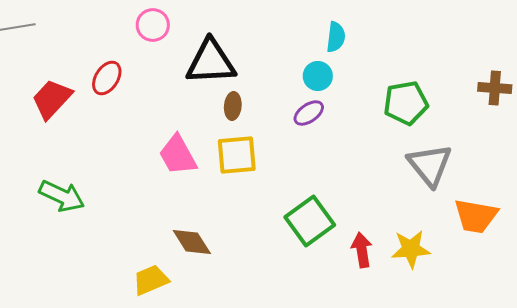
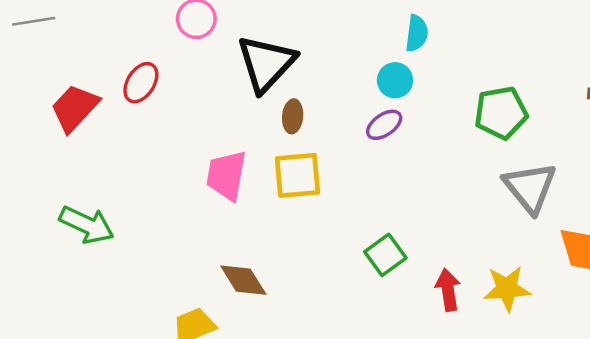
black triangle: (211, 62) -> (266, 63), turned -44
pink trapezoid: (178, 155) -> (226, 175), turned 39
green square: (310, 221) -> (385, 255), size x0.7

